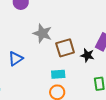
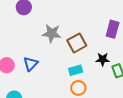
black star: (87, 55) -> (103, 59), moved

